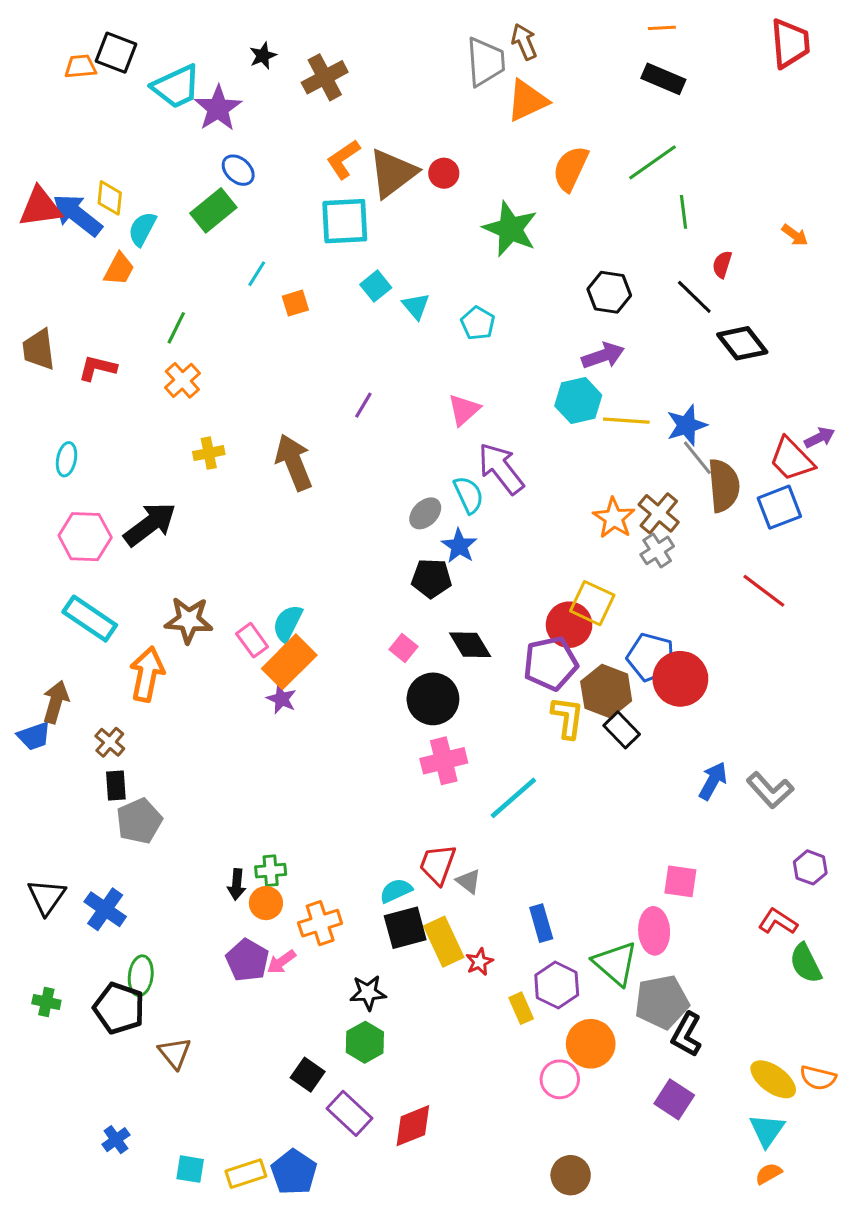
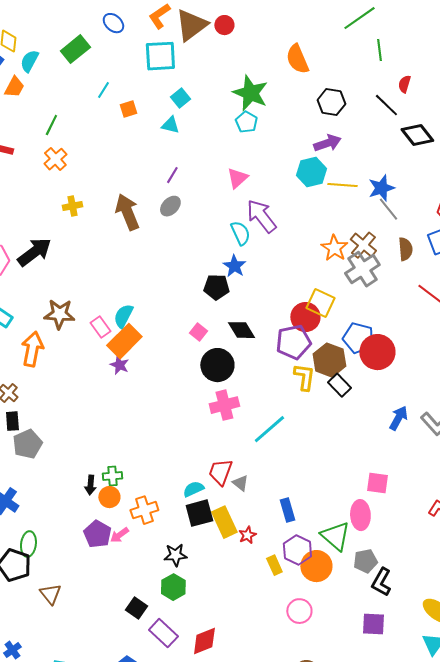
orange semicircle: (571, 169) -> (297, 59), moved, turned -48
blue ellipse: (238, 170) -> (113, 23), moved
green star: (510, 229) -> (250, 93), moved
cyan triangle: (416, 306) -> (170, 125), moved, turned -36
brown semicircle: (724, 486) -> (405, 249), moved, size x0.7
gray ellipse: (425, 513) -> (170, 206), moved
gray cross: (657, 550) -> (362, 269), size x1.6
gray pentagon: (662, 1002) -> (365, 561), size x0.7
orange circle: (591, 1044) -> (316, 566), moved
purple square: (674, 1099) -> (373, 624), turned -30

